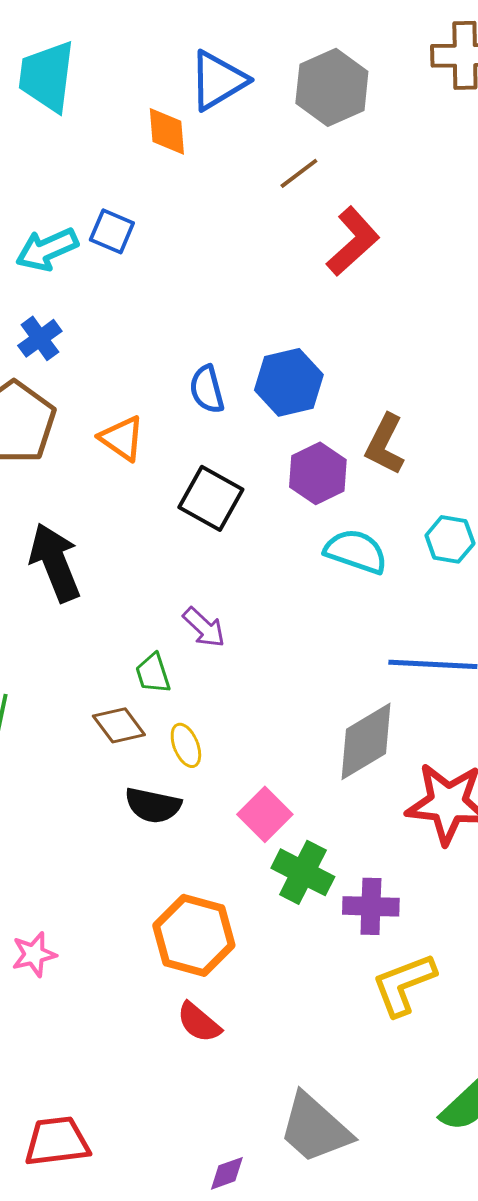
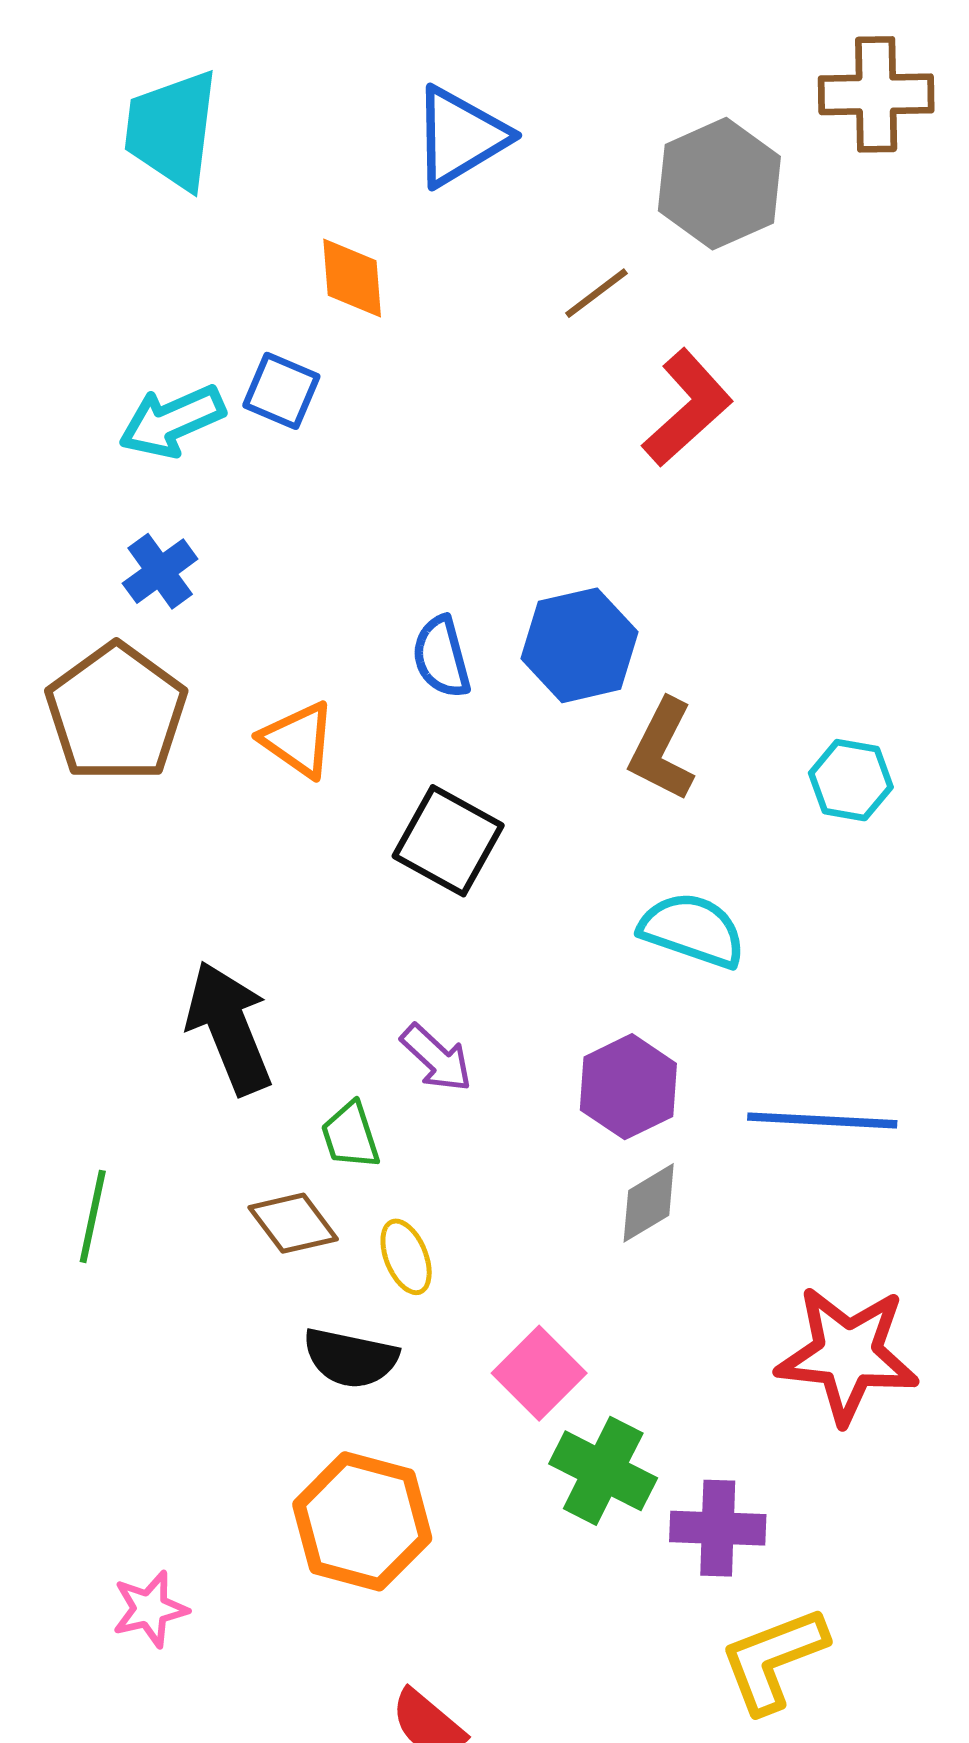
gray hexagon: (332, 87) -> (719, 184), moved
orange diamond: (167, 131) -> (352, 278), moved
brown L-shape: (385, 444) -> (662, 750), moved
purple hexagon: (318, 473) -> (628, 1087), moved
cyan hexagon: (450, 539) -> (851, 780), moved
black arrow: (55, 562) -> (229, 1028), moved
gray diamond: (366, 741) -> (649, 1203), moved, size x0.6
orange hexagon: (194, 935) -> (362, 1521), moved

